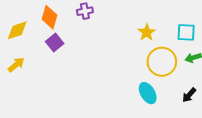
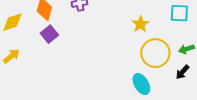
cyan square: (186, 32) -> (179, 13), moved
black arrow: (189, 95) -> (182, 72), moved

